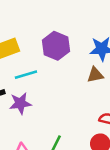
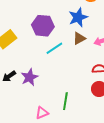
cyan line: (26, 75) -> (54, 48), moved

